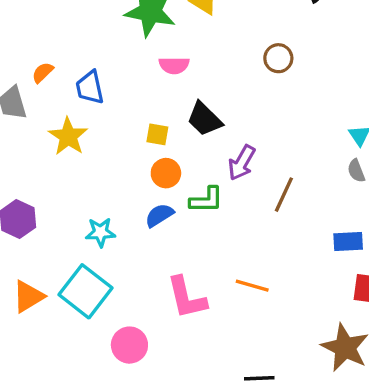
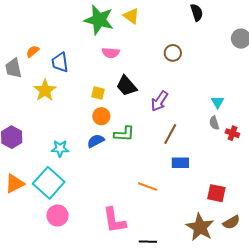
purple arrow: (242, 163) -> (159, 101), moved
blue rectangle: (348, 242) -> (180, 163), moved
pink L-shape: (187, 298) -> (114, 220), moved
pink circle: (129, 345) -> (57, 215), moved

